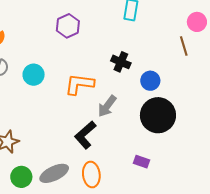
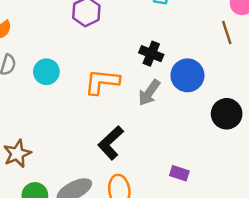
blue circle: (150, 81) -> (187, 75), size x1.4
gray arrow: (107, 106) -> (149, 93), moved
black circle: (158, 115) -> (227, 114), moved, size x0.7

